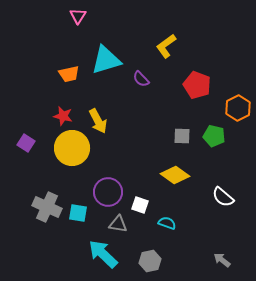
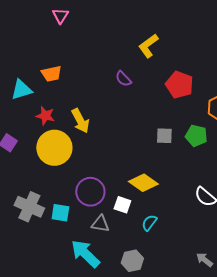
cyan triangle: (106, 60) -> (21, 90), moved, size x0.7
yellow diamond: (175, 175) -> (143, 183), moved
cyan semicircle: (167, 223) -> (149, 223), turned -72

